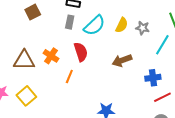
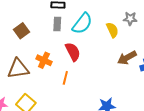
brown square: (33, 12) -> (21, 31), moved
yellow semicircle: (122, 25) -> (112, 30), moved, turned -42
brown arrow: (122, 60) -> (127, 58), moved

